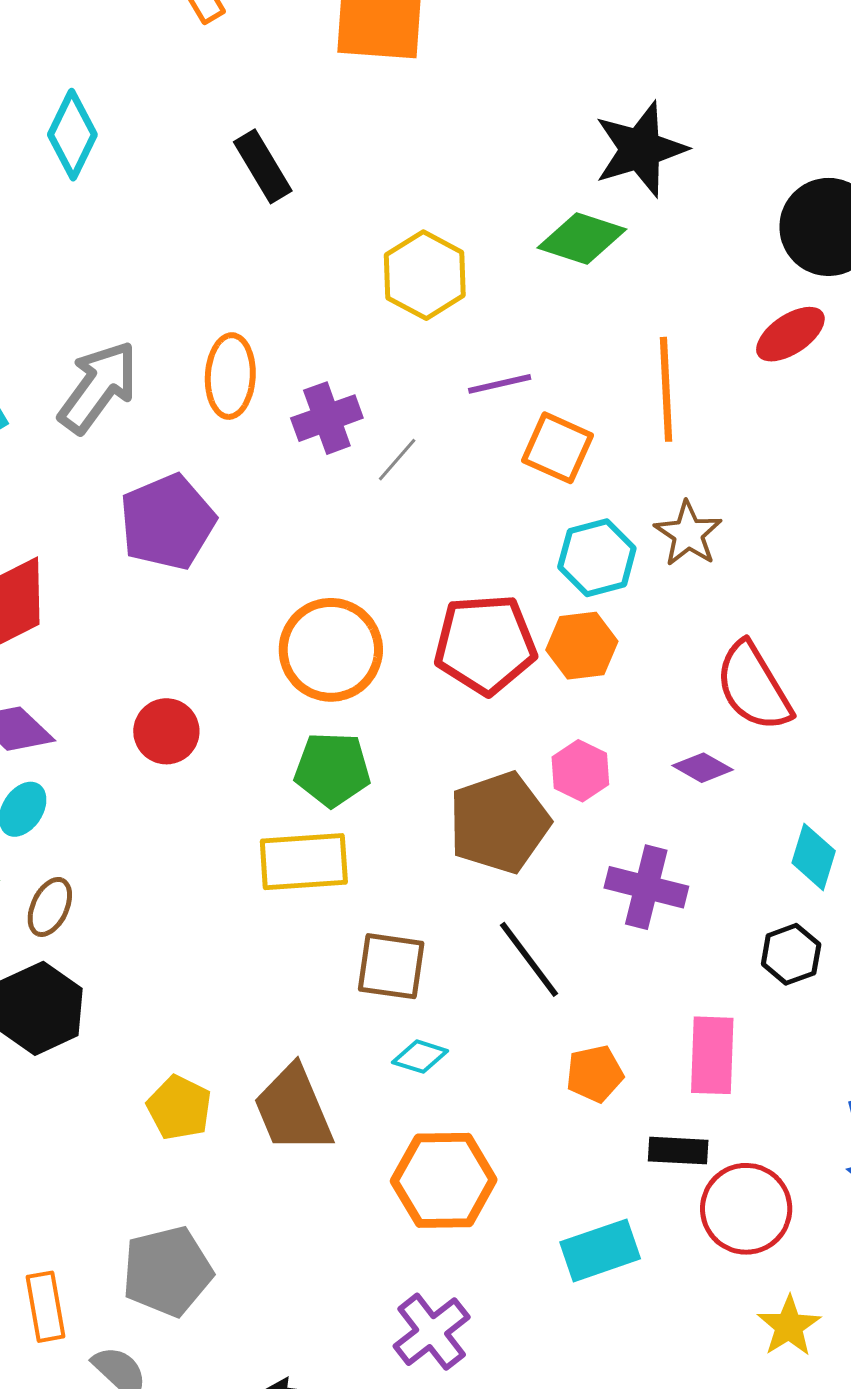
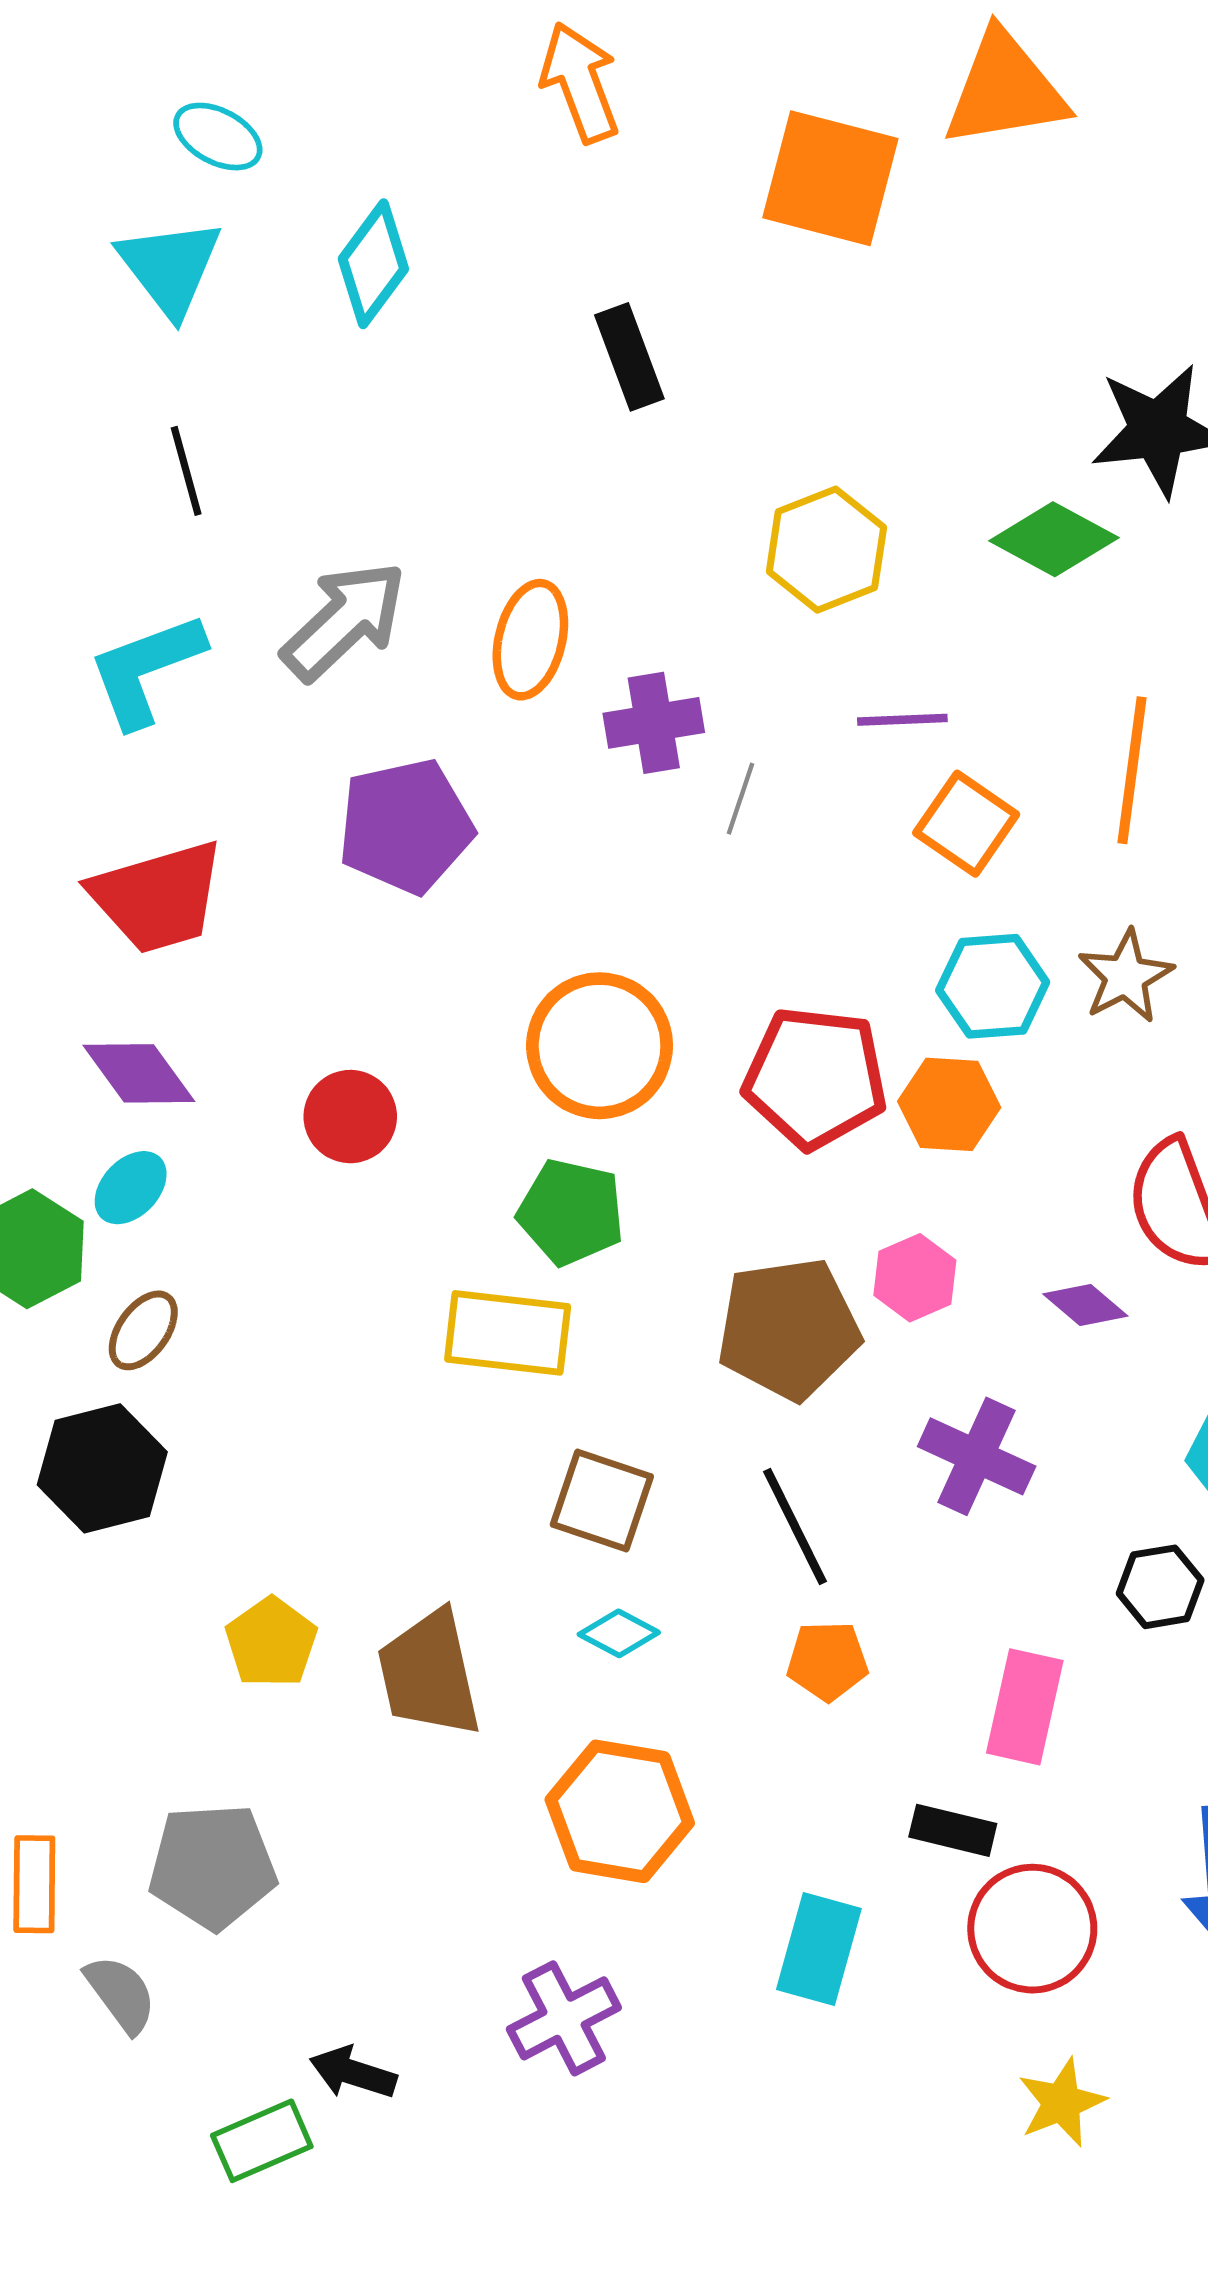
gray line: (397, 460) -> (741, 799), turned -33
orange pentagon: (595, 1074) -> (828, 1661), moved
cyan rectangle: (600, 1250) -> (819, 1949), turned -66

